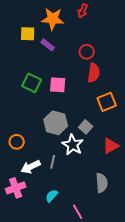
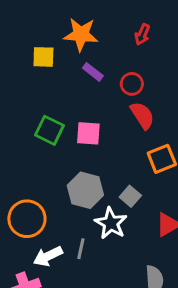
red arrow: (83, 11) -> (142, 34), moved
purple rectangle: (48, 45) -> (93, 72), moved
red semicircle: (94, 73) -> (142, 115), turned -42
orange circle: (17, 142) -> (27, 219), size x1.6

